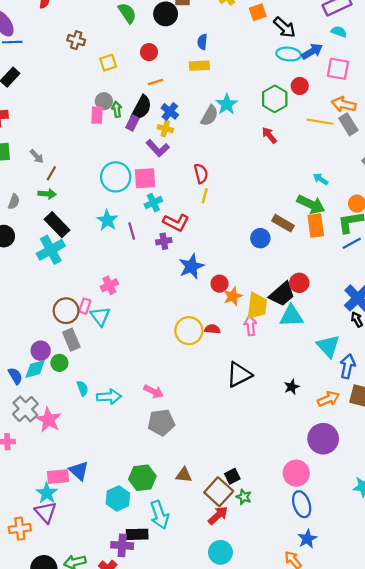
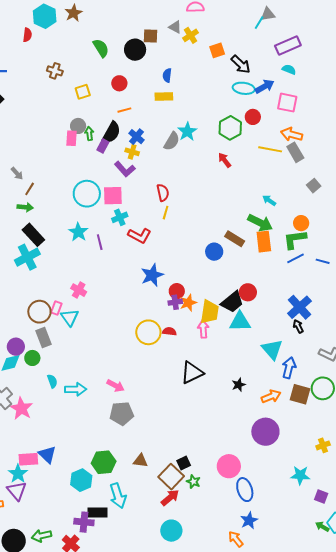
purple cross: (164, 241) -> (175, 302), moved
pink cross: (109, 285) -> (79, 290), turned -35
pink circle: (296, 473) -> (229, 466), moved

